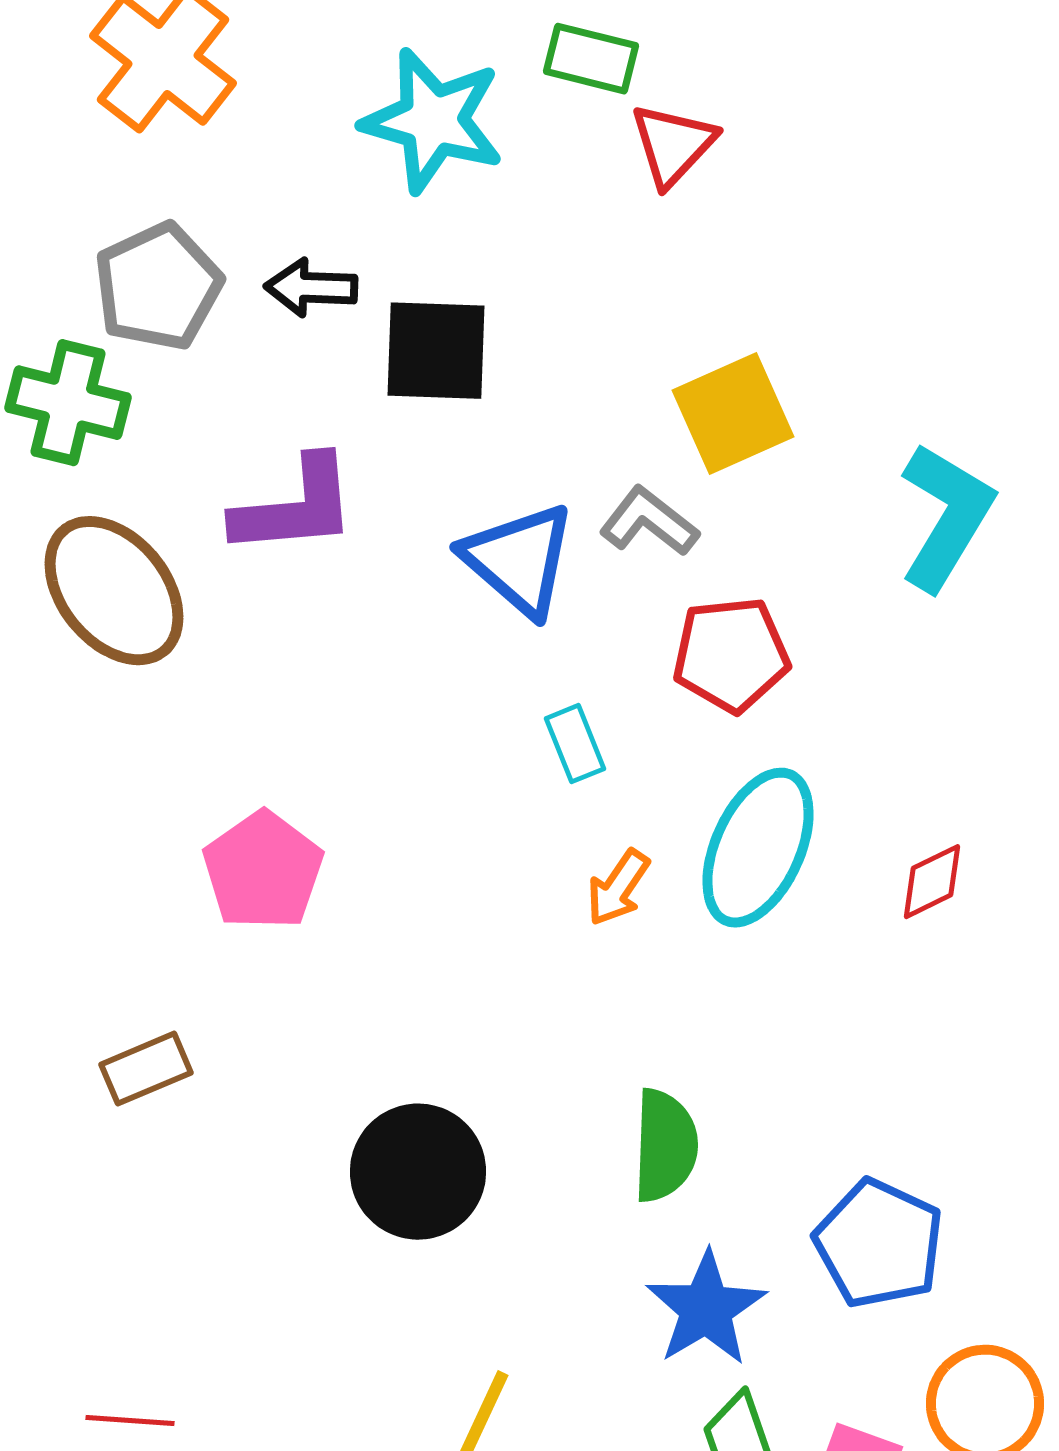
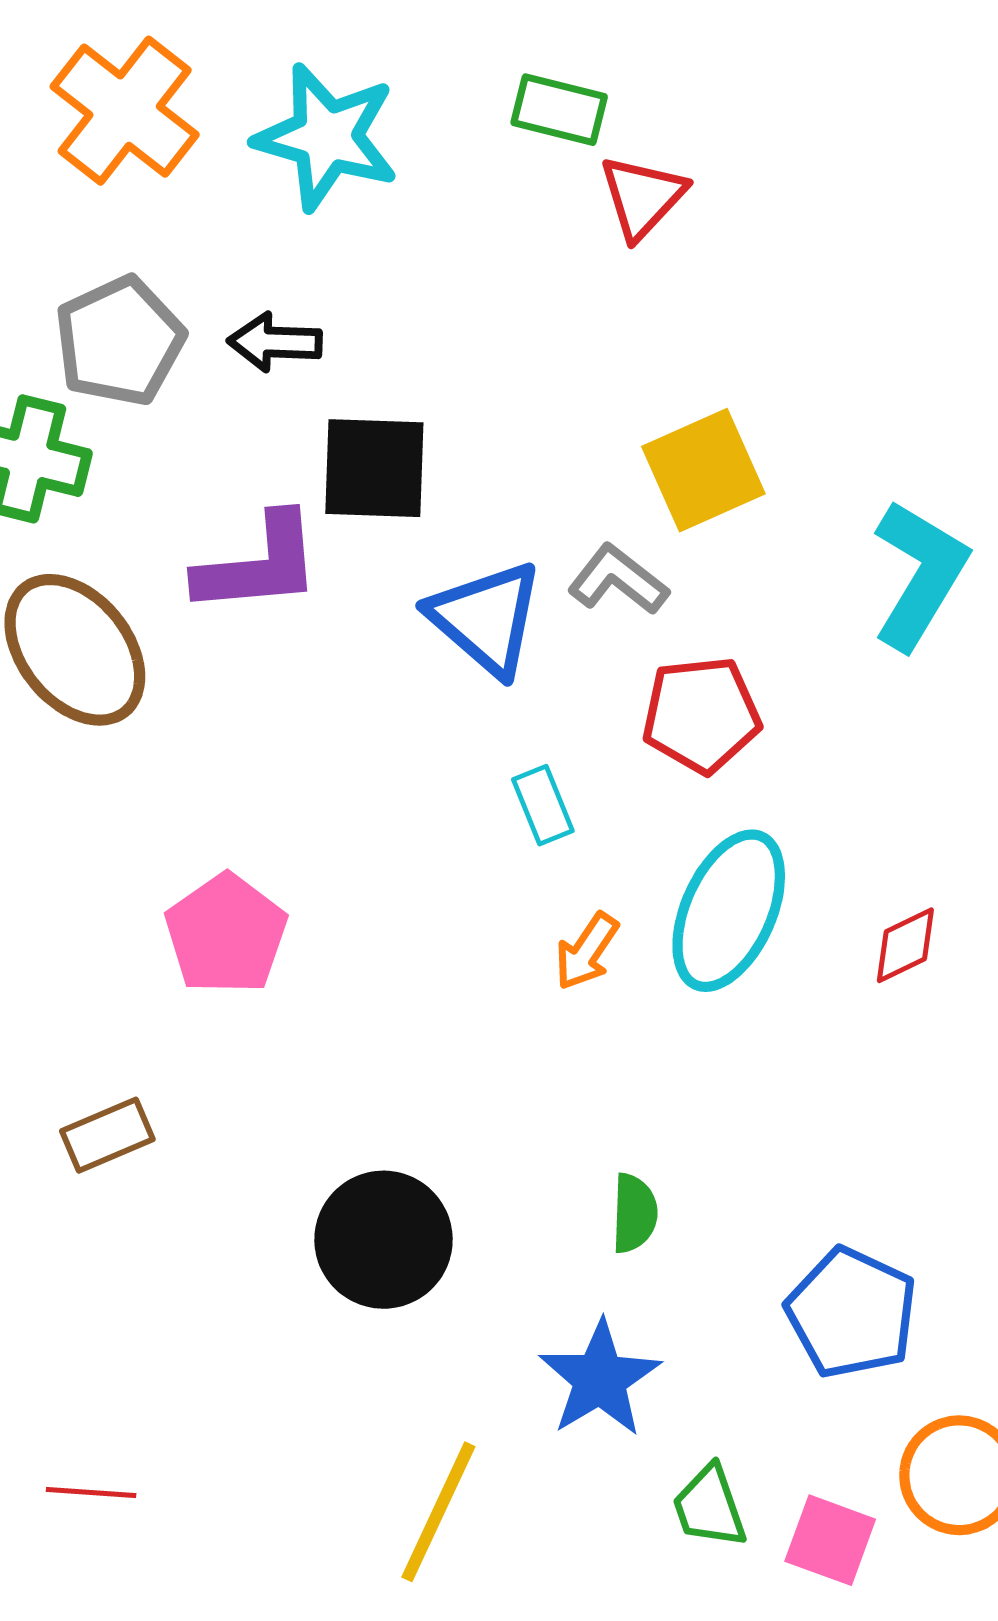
cyan star: (433, 121) -> (327, 137), moved
black square: (436, 351) -> (374, 468), moved
green semicircle: (665, 1146) -> (634, 1213), size x0.7
blue star: (706, 1309) -> (600, 1379), moved

